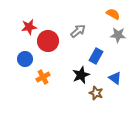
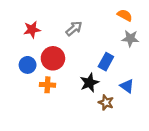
gray arrow: (78, 31) -> (74, 28), moved
red circle: (48, 41) -> (53, 58), moved
orange cross: (43, 77) -> (47, 85), turned 32

